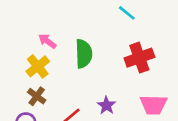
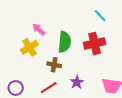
red cross: (139, 58) -> (95, 44), moved
brown cross: (37, 96) -> (54, 65), moved, turned -32

